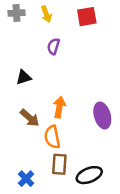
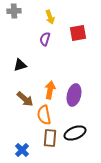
yellow arrow: (46, 14) -> (50, 17), moved
red square: (87, 17) -> (78, 33), moved
purple ellipse: (102, 115) -> (74, 95), moved, turned 30
black ellipse: (89, 175) -> (75, 133), moved

